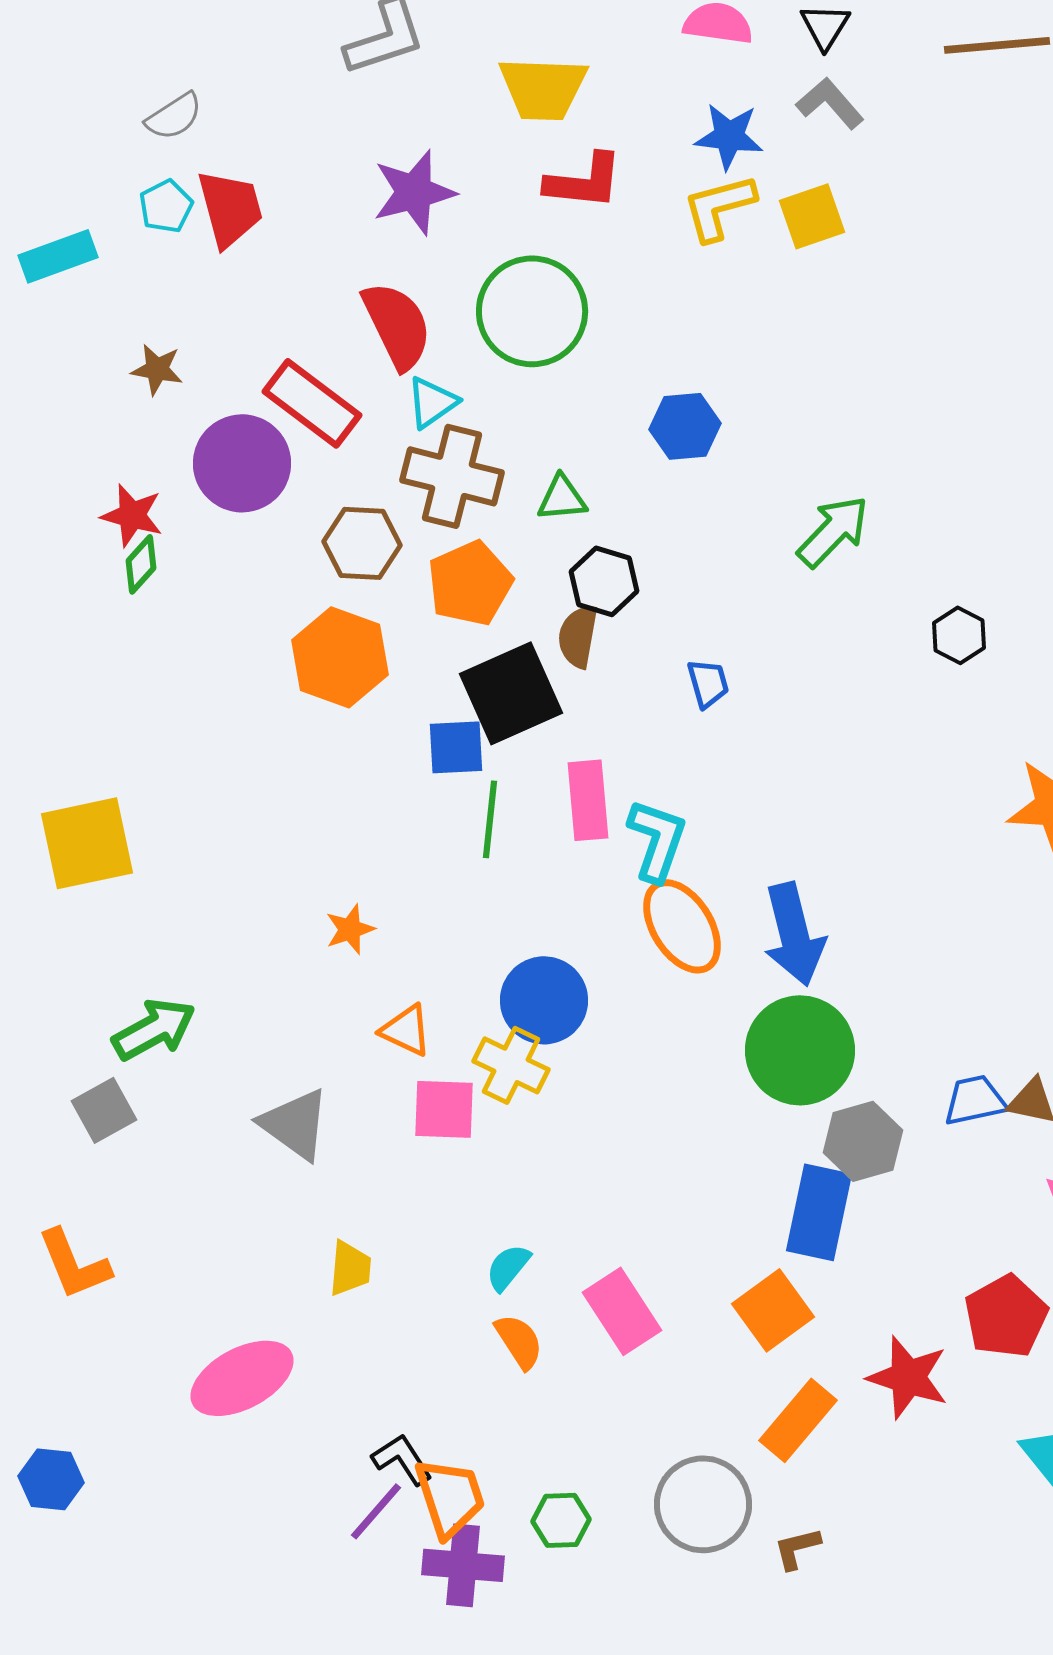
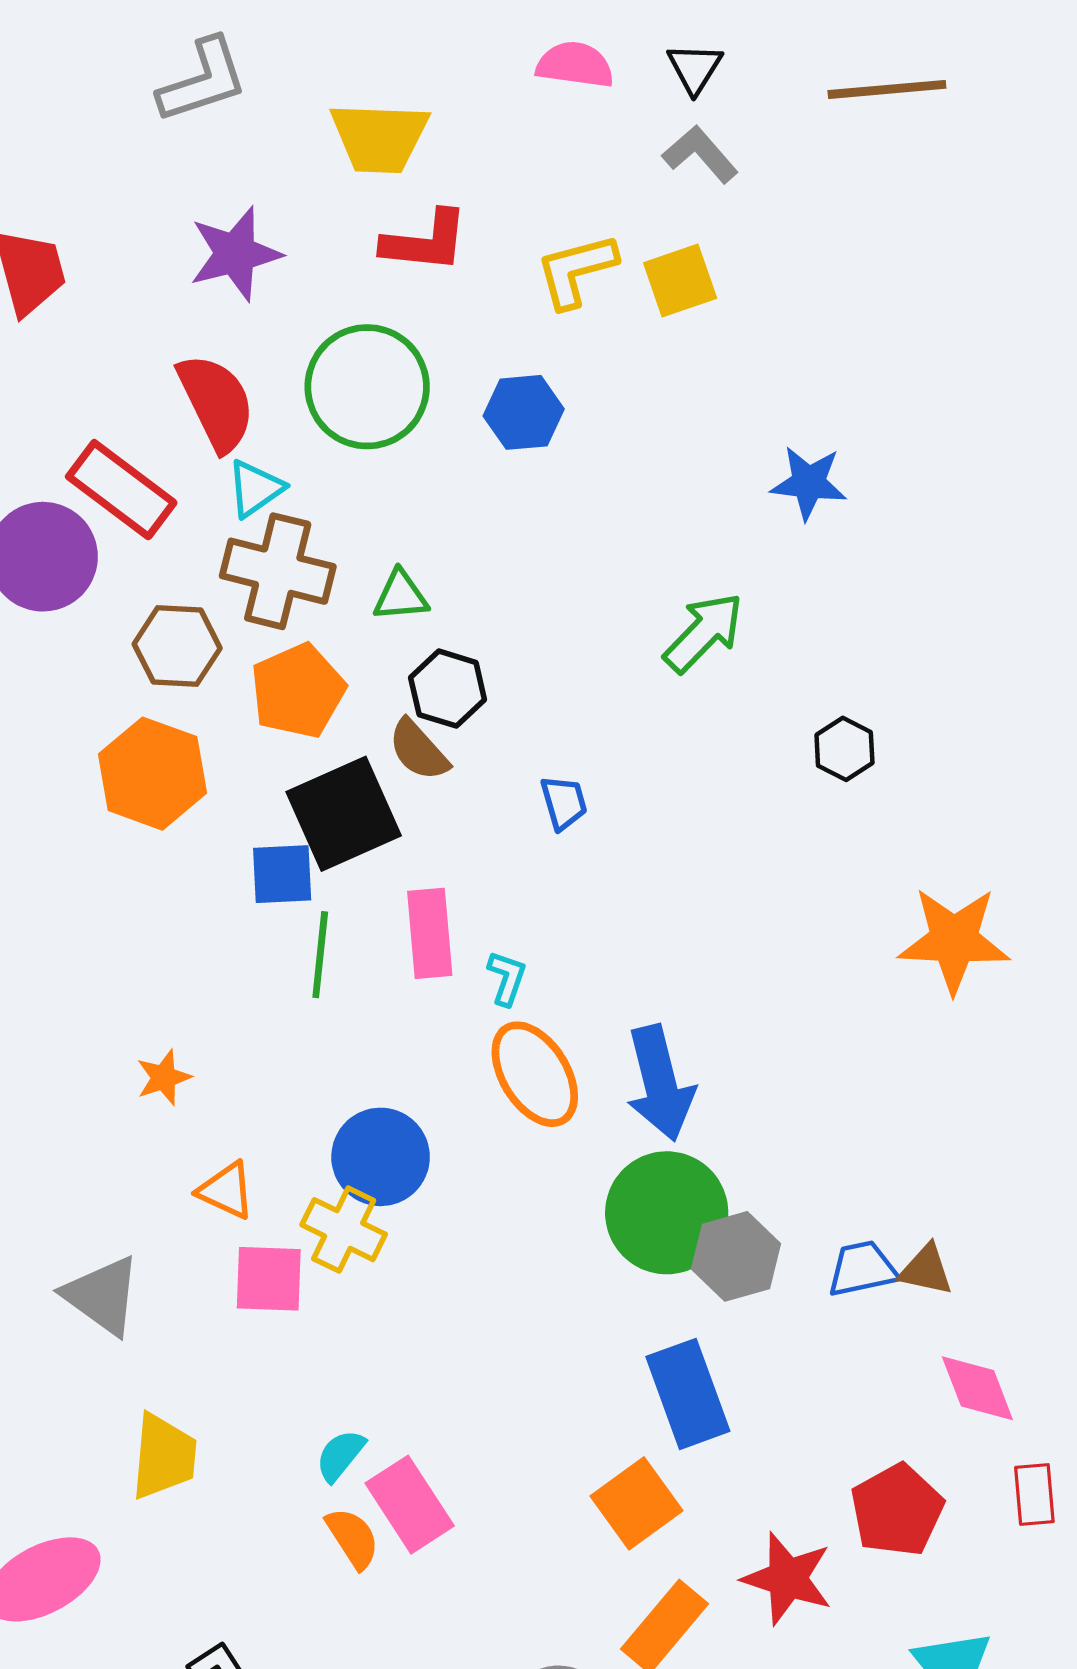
blue star: (729, 136) -> (809, 483), moved
blue hexagon: (685, 426) -> (524, 412), moved
brown semicircle: (578, 636) -> (419, 750), turned -52
cyan L-shape: (657, 840) -> (507, 978), size x0.6
gray hexagon: (863, 1141) -> (736, 1256), moved
blue rectangle: (819, 1212) -> (688, 1394), turned -32
yellow trapezoid: (350, 1268) -> (164, 1456), size x1.4
pink rectangle: (622, 1311) -> (410, 1505), moved

